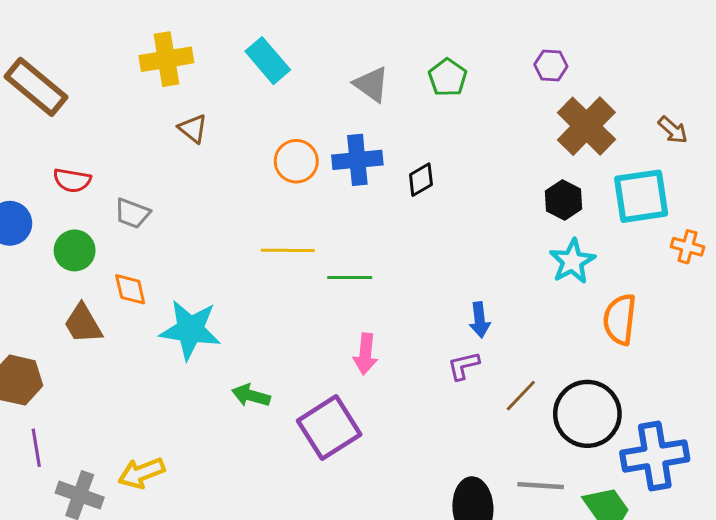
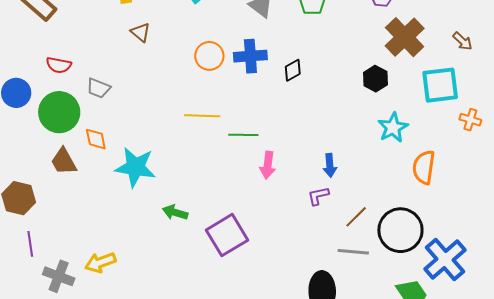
black hexagon: (564, 200) -> (375, 79), moved
green circle: (75, 250) -> (59, 112), size x1.5
pink arrow: (365, 354) -> (268, 165), moved
blue cross: (655, 456) -> (445, 260), turned -33
gray line: (541, 486) -> (353, 252), moved

